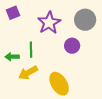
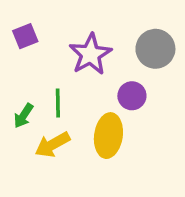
green arrow: (12, 57) -> (23, 116), turned -56
yellow ellipse: (59, 84) -> (108, 136), moved, turned 40

